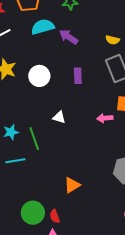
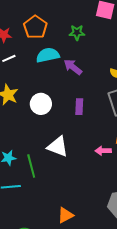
white triangle: (59, 117) -> (58, 147), size x1.6

